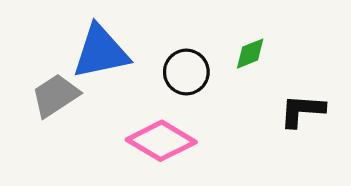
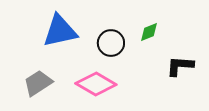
gray trapezoid: (55, 96) -> (38, 83), moved

